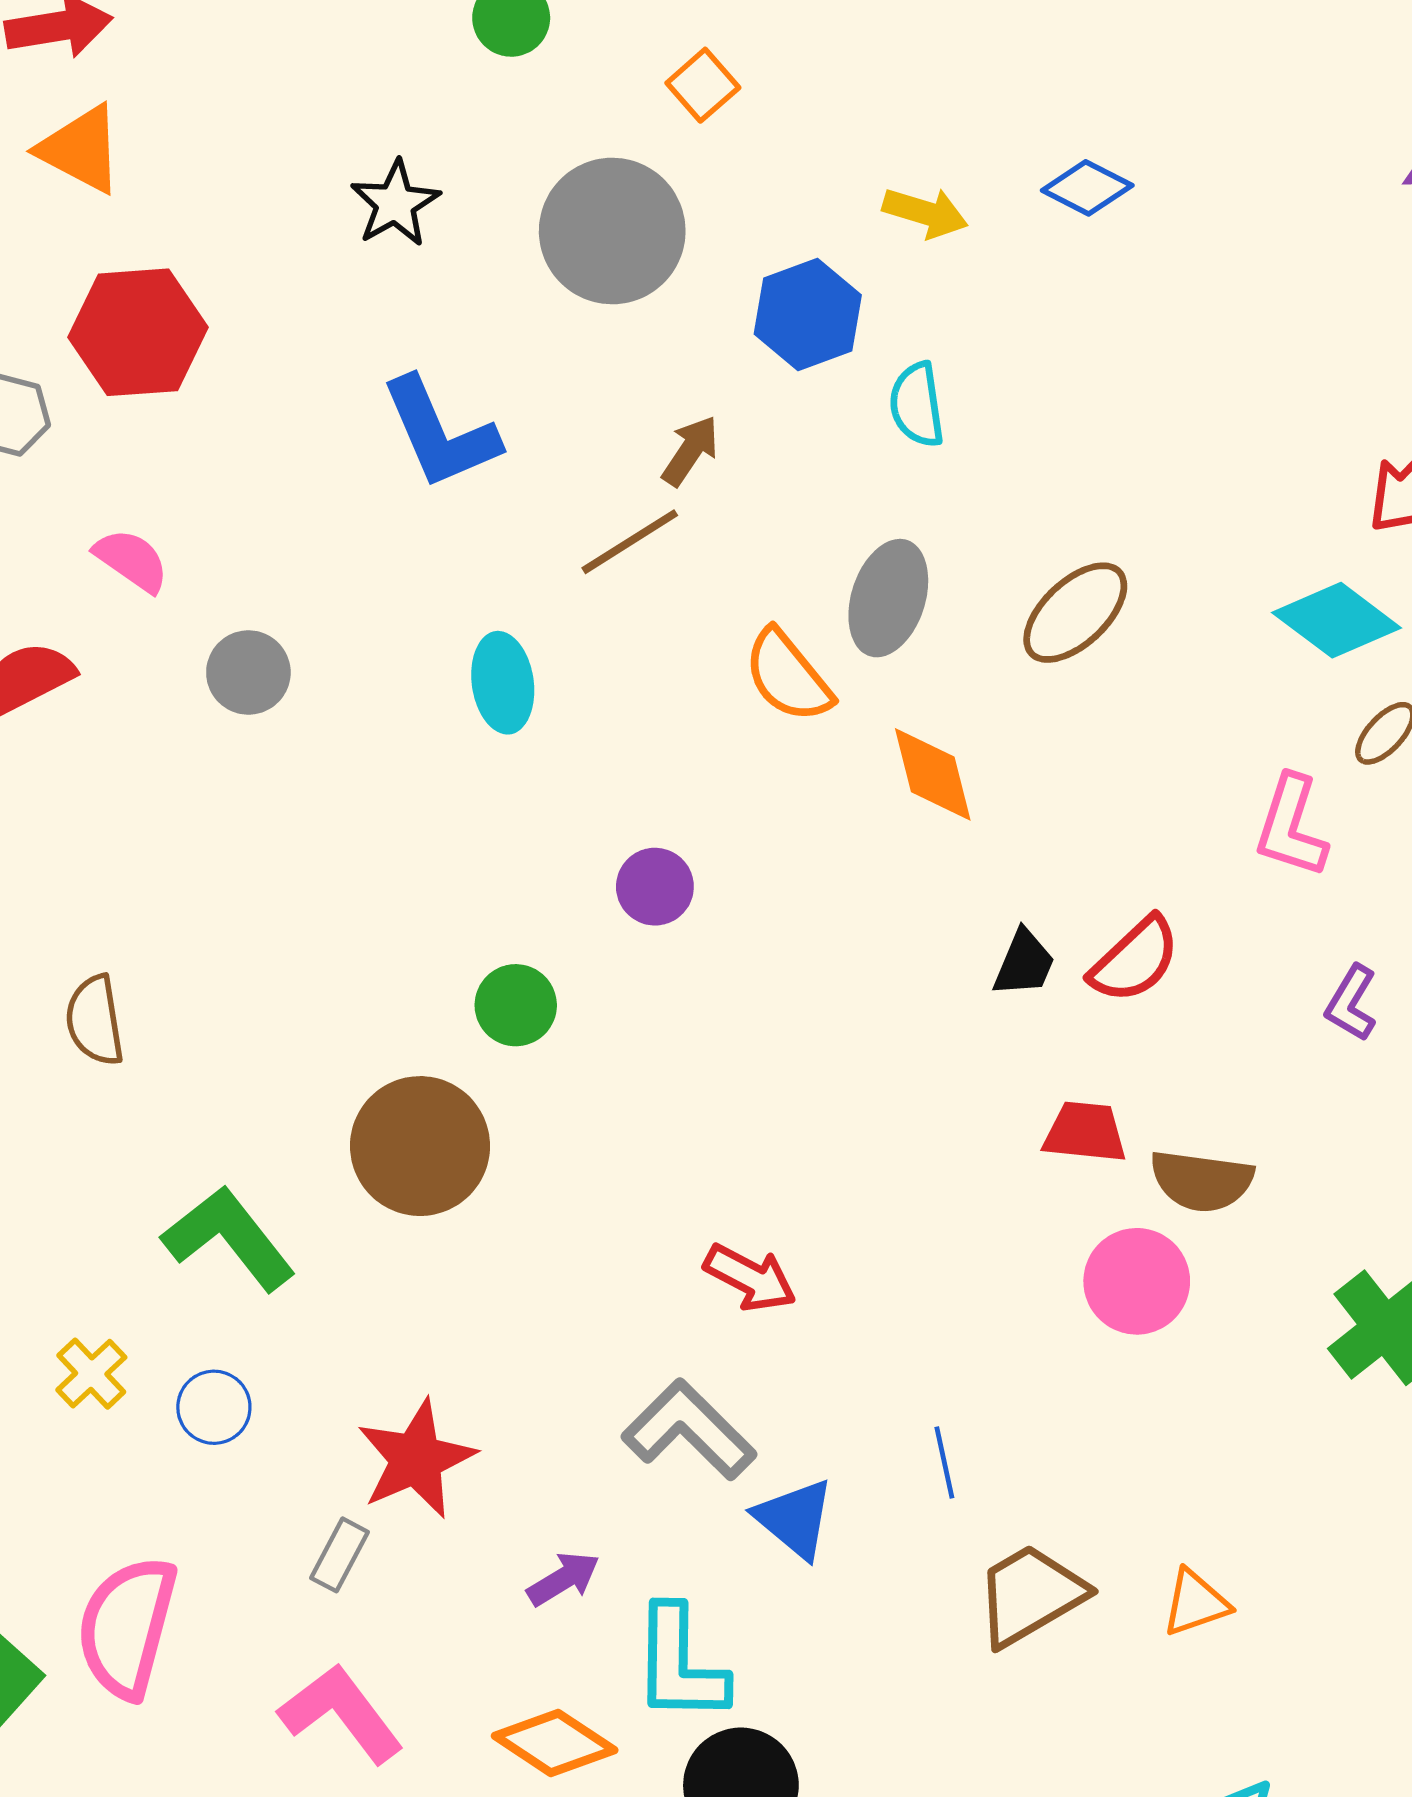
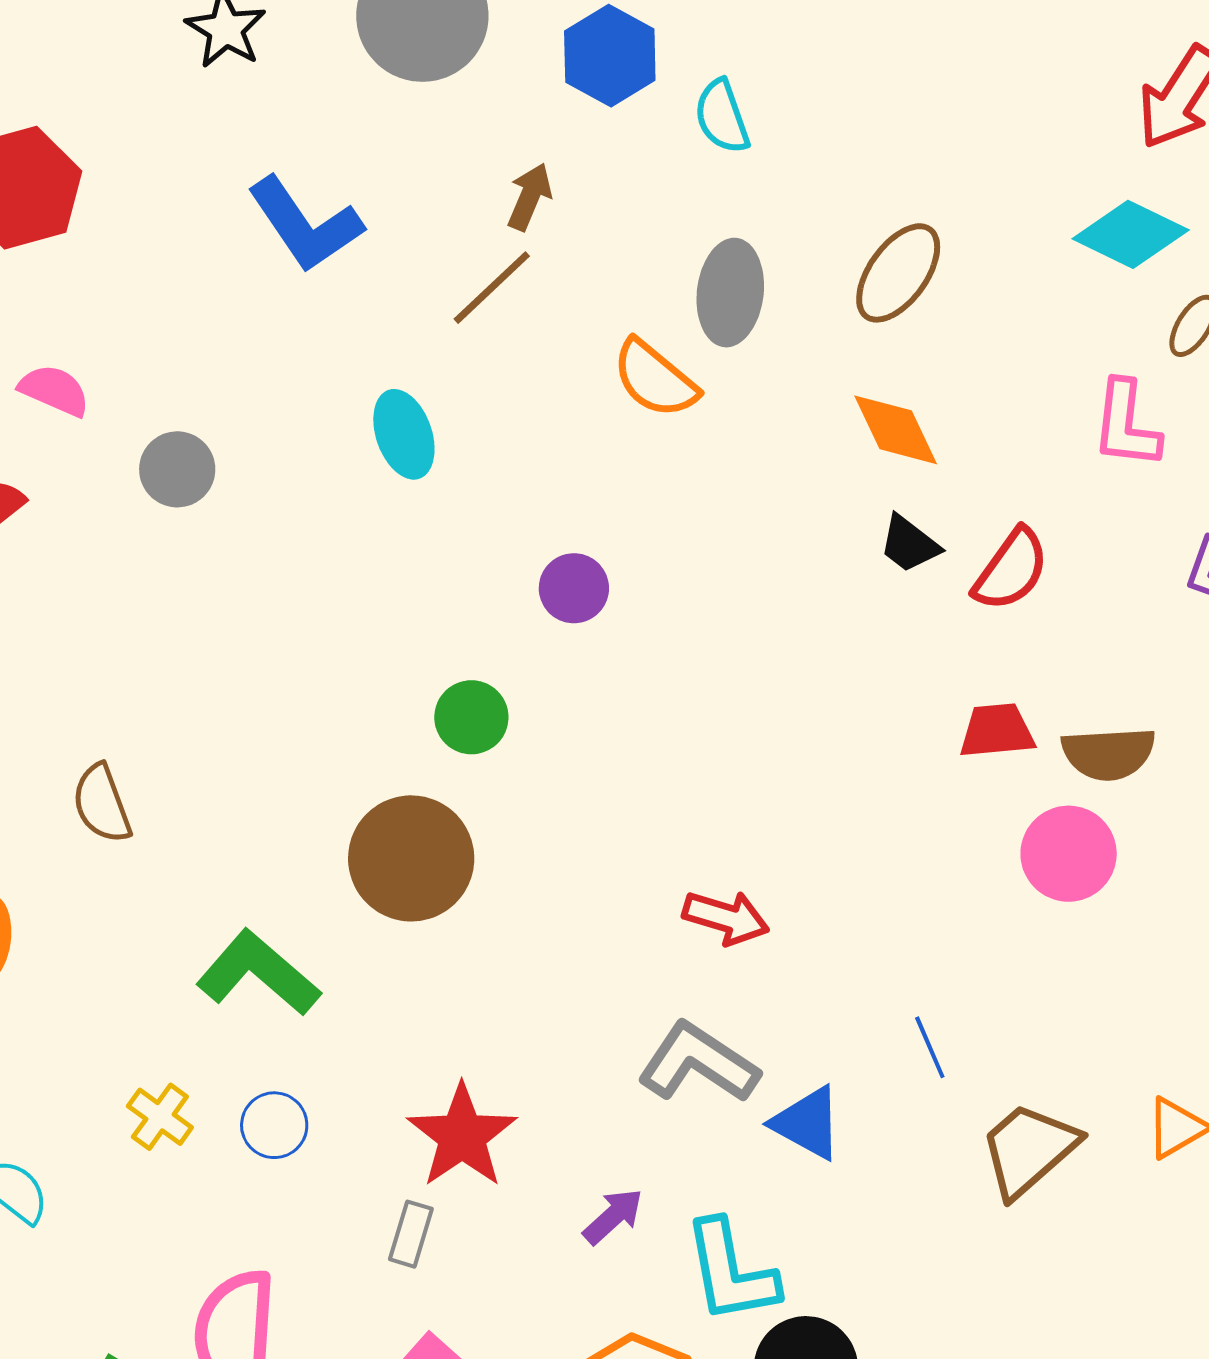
orange diamond: (933, 774) -> (896, 430), moved
black trapezoid: (1024, 963) -> (909, 544), moved, turned 116

